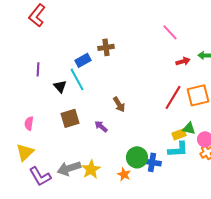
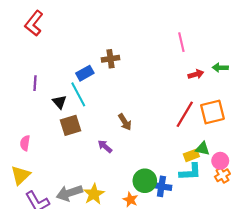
pink line: (170, 32) -> (181, 42), turned 30
brown square: (70, 118) -> (70, 125), moved

